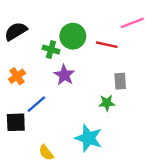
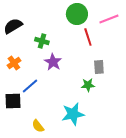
green circle: (73, 36) -> (77, 14), moved
red line: (107, 45) -> (88, 37), turned 60
cyan star: (89, 138) -> (73, 114), turned -30

